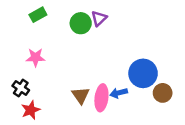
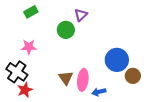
green circle: (81, 23) -> (66, 30), moved
black cross: (21, 88) -> (17, 72), size x1.5
blue arrow: (119, 93) -> (99, 92), moved

